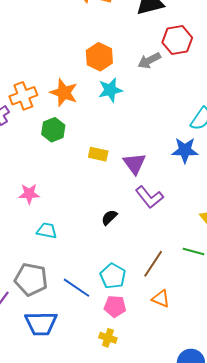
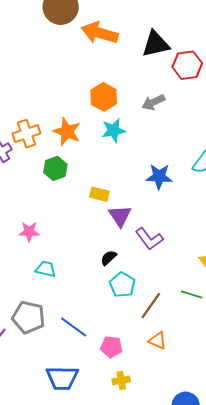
red hexagon: (177, 40) -> (187, 65), moved
blue star: (185, 150) -> (159, 177), moved
purple triangle: (134, 164) -> (120, 216), moved
cyan pentagon: (113, 276) -> (122, 285), moved
blue trapezoid: (41, 323) -> (62, 378), moved
yellow cross: (108, 338) -> (121, 380), moved, turned -30

